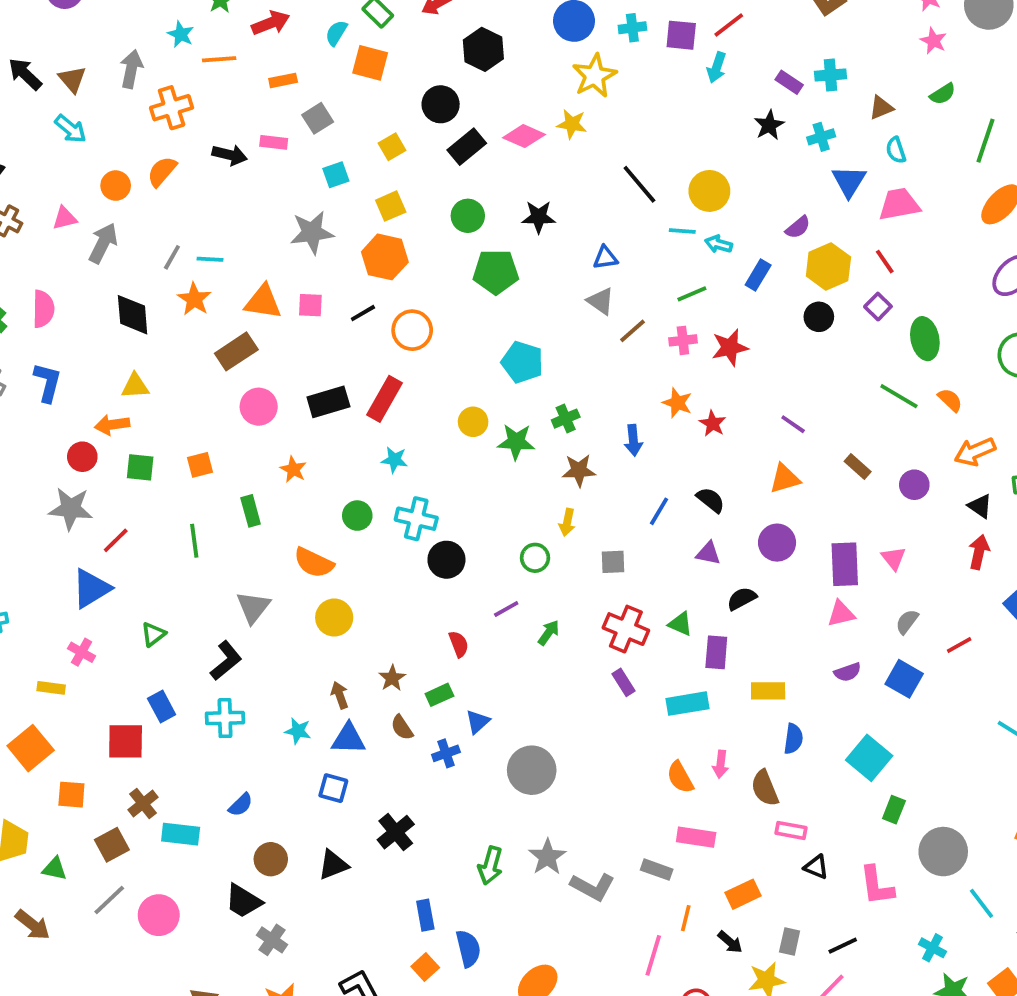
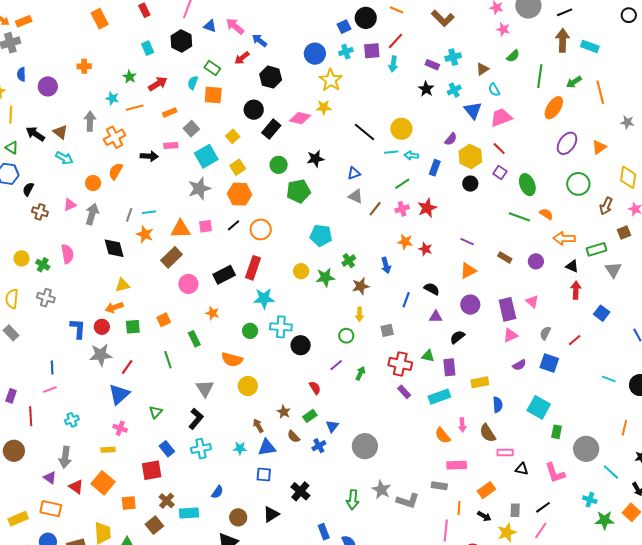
cyan square: (336, 175) -> (206, 156), size x1.6
blue L-shape: (48, 382) -> (78, 329), moved
orange arrow: (975, 452) -> (564, 238), turned 35
cyan star: (394, 460) -> (264, 298), size x1.5

